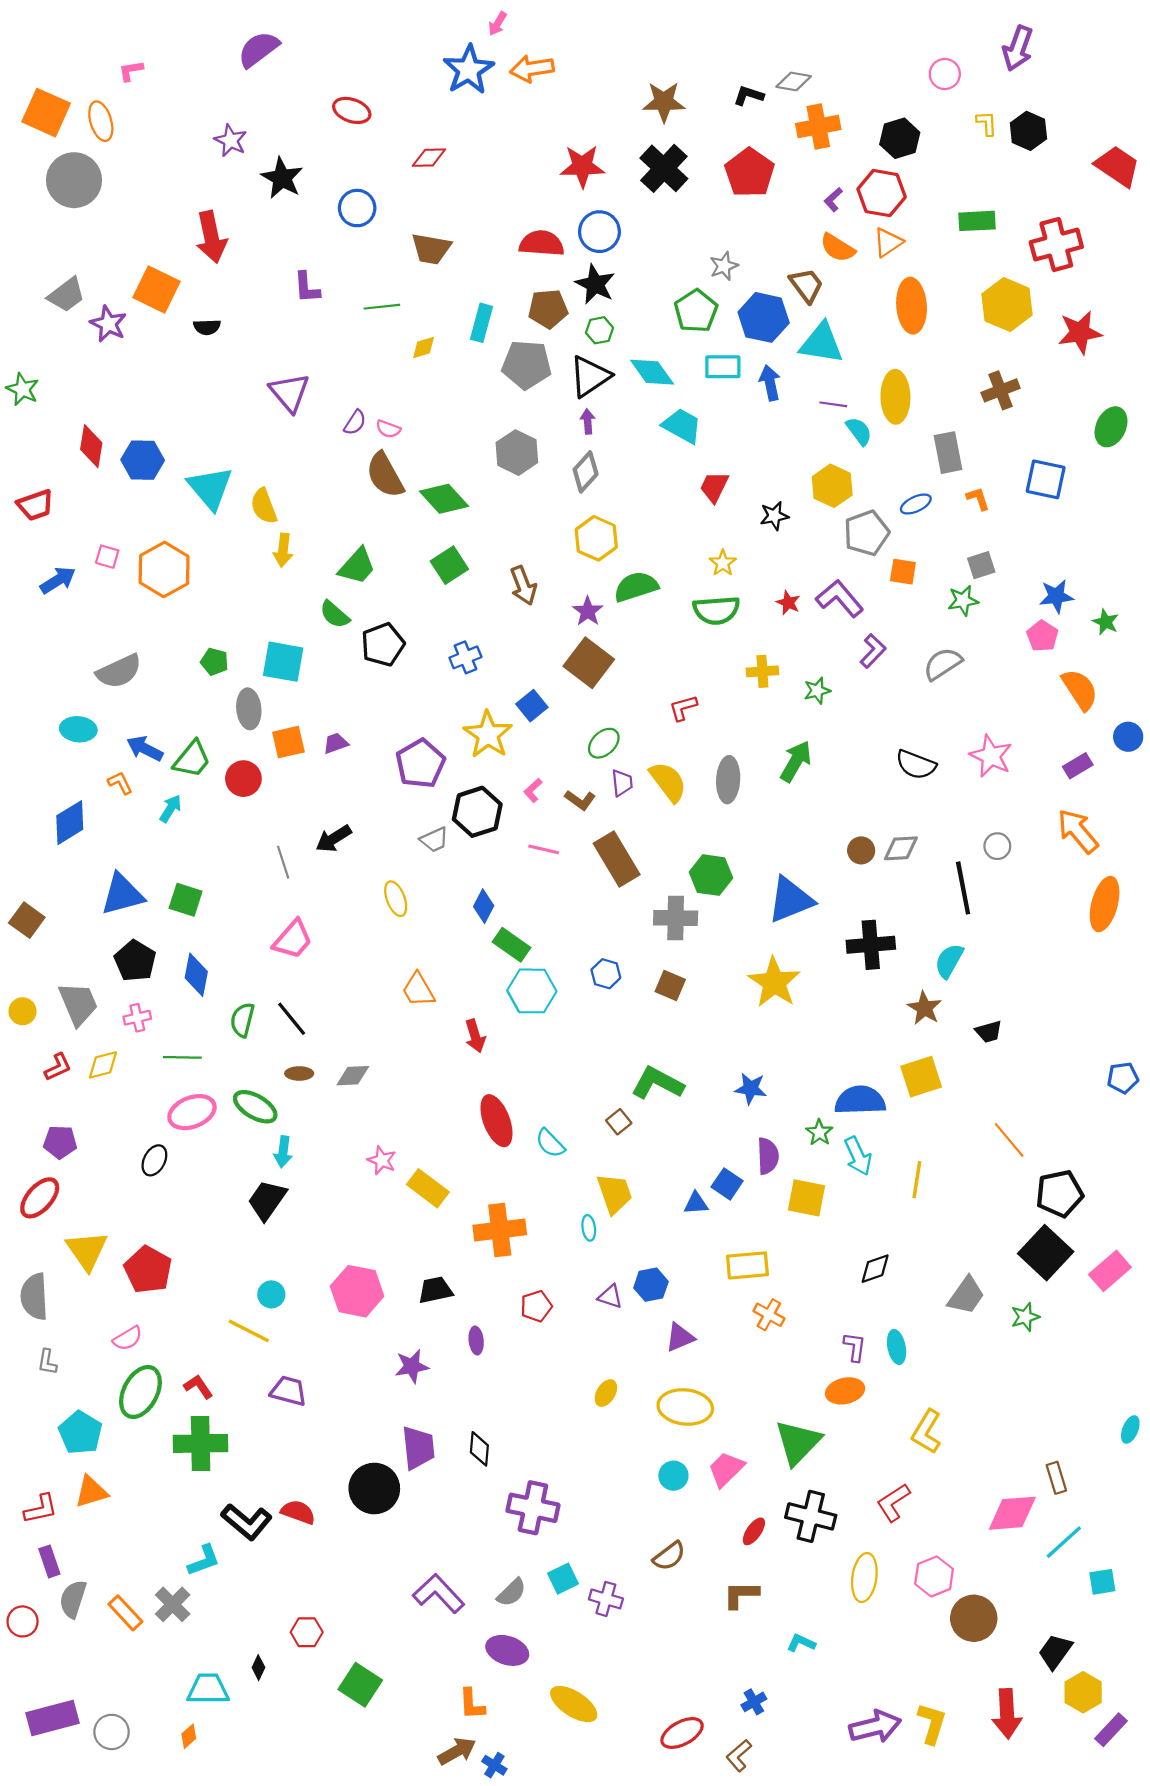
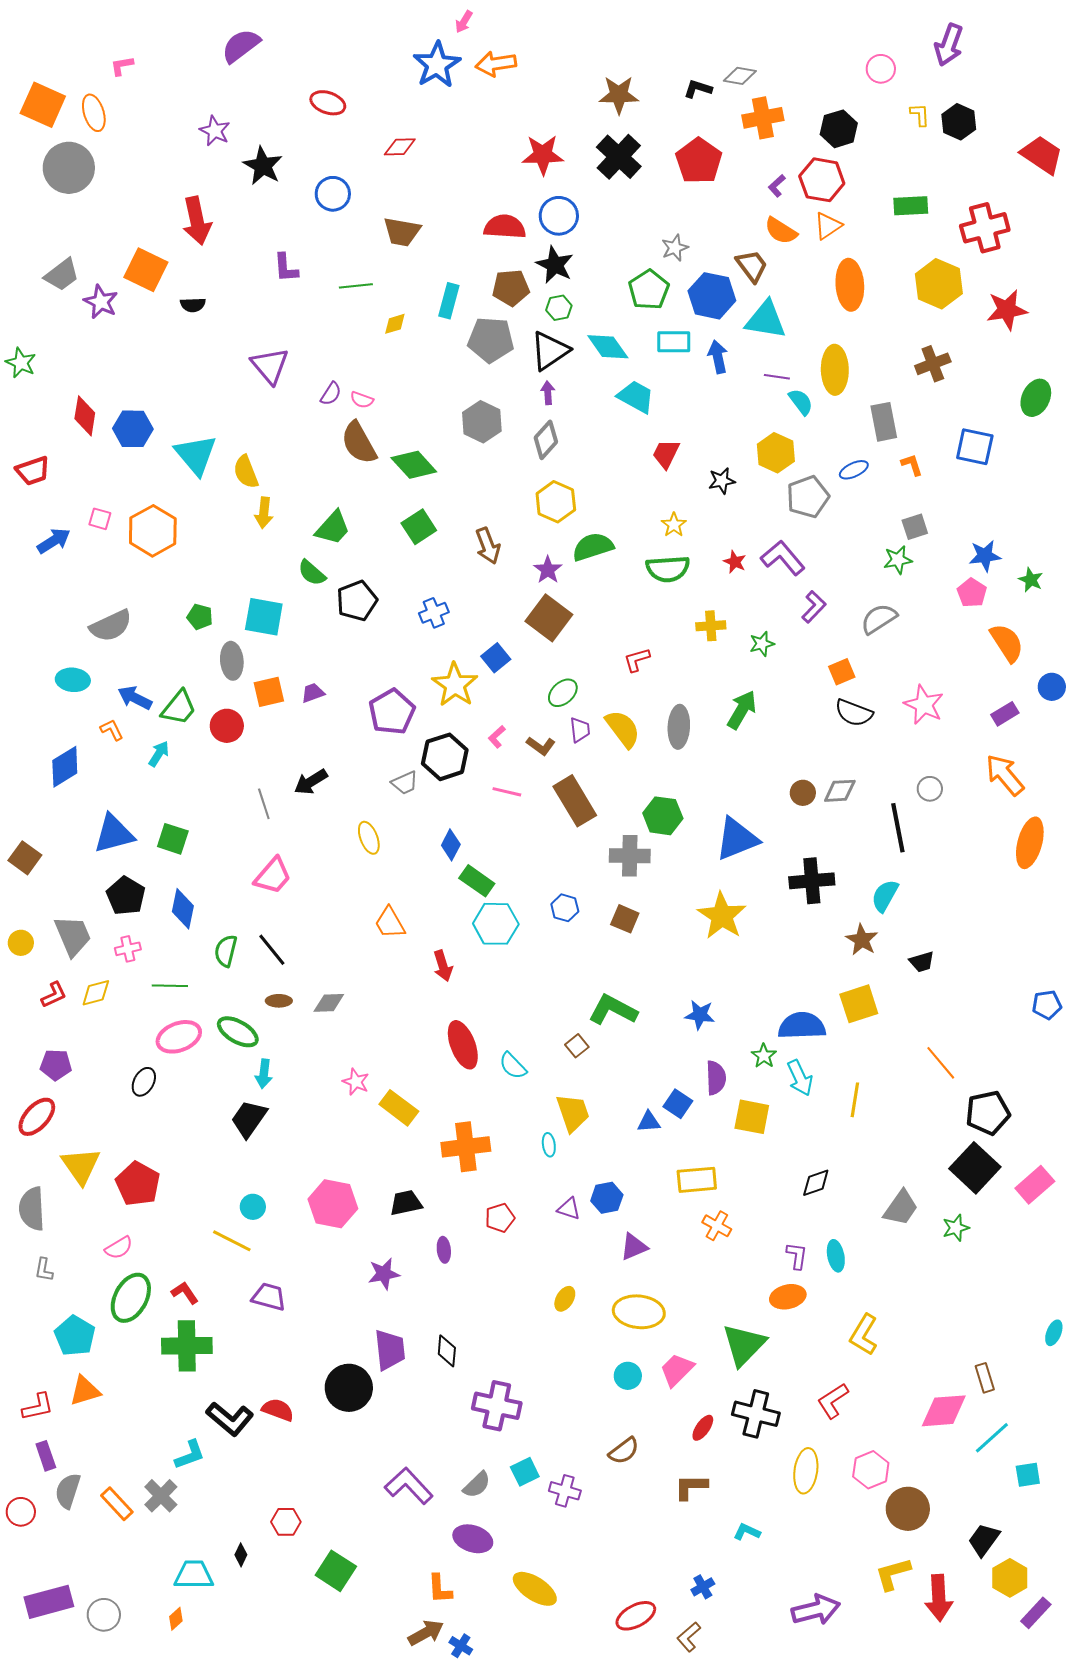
orange square: (903, 572) -> (842, 672), moved, turned -32
yellow L-shape: (932, 1723) -> (893, 1574), moved, turned -123

